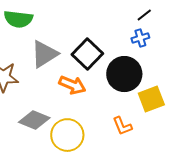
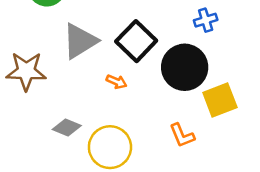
orange arrow: (72, 85) -> (117, 82), size x0.6
gray diamond: (34, 120) -> (67, 128), size x0.7

